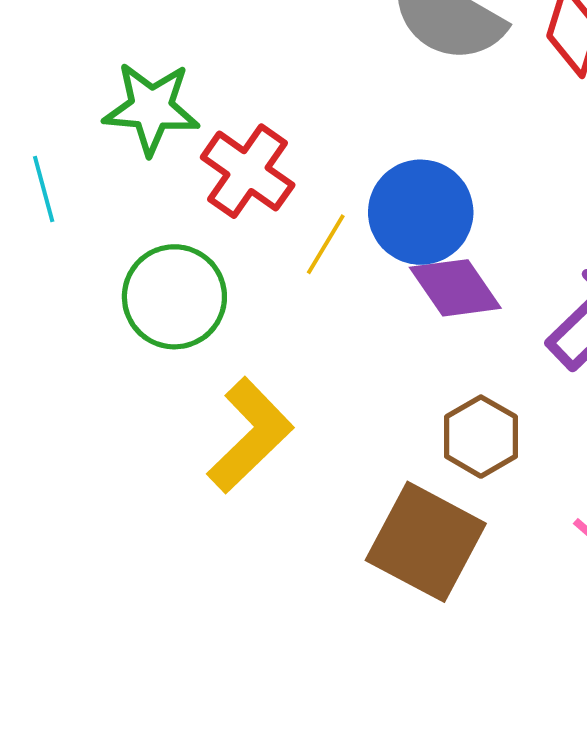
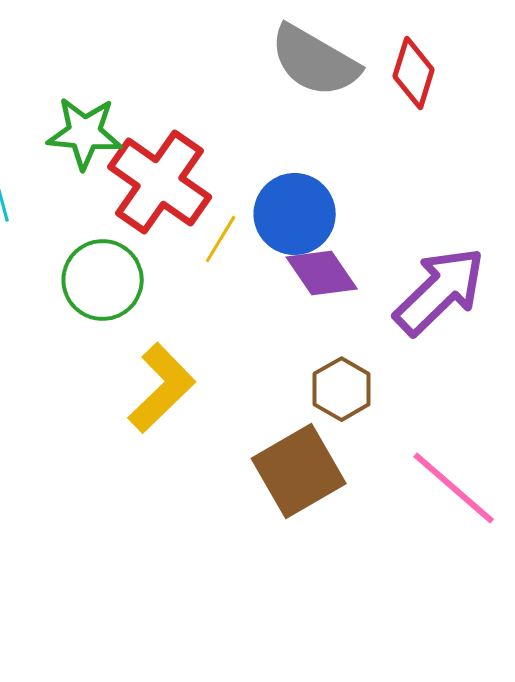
red cross: (248, 171) -> (160, 182), size x1.4
brown square: (426, 542) -> (299, 471), turned 32

